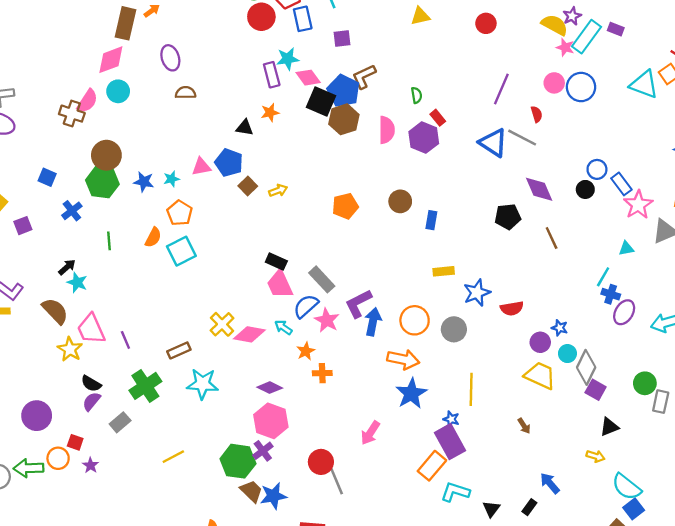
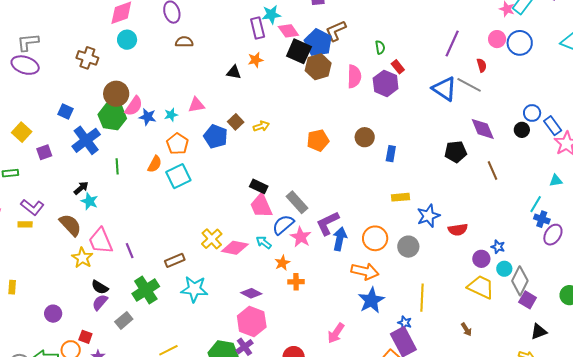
pink semicircle: (87, 101) -> (134, 106), moved
blue pentagon: (229, 163) -> (216, 137), moved
blue cross: (72, 211) -> (86, 140), size x1.6
purple circle: (37, 416) -> (53, 314), size x0.7

